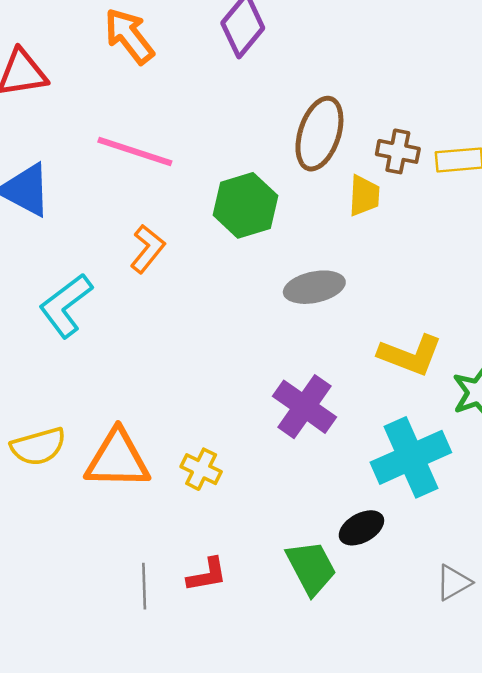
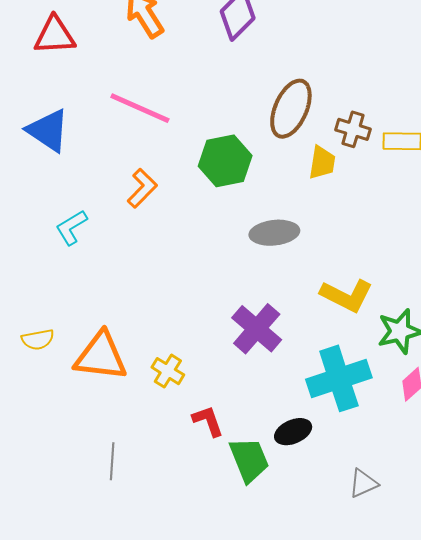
cyan L-shape: (66, 305) -> (71, 227), size x0.7
yellow semicircle: (38, 447) -> (38, 340), size x0.7
red L-shape: (207, 575) -> (208, 421), moved, turned -105

